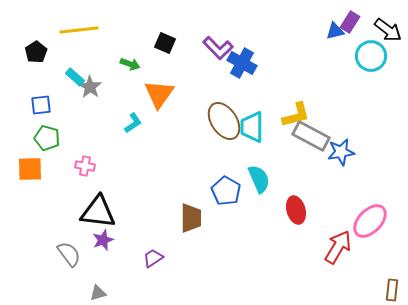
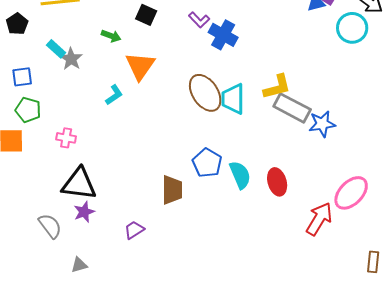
purple L-shape: (218, 48) -> (199, 20), size x0.7
cyan semicircle: (259, 179) -> (240, 175), moved

